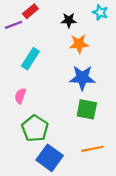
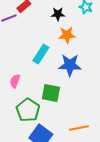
cyan rectangle: (30, 59) -> (41, 54), moved
green square: (87, 109) -> (51, 93), moved

